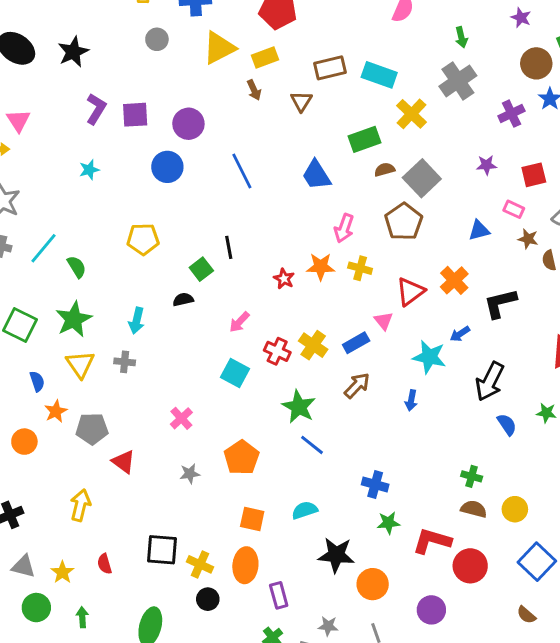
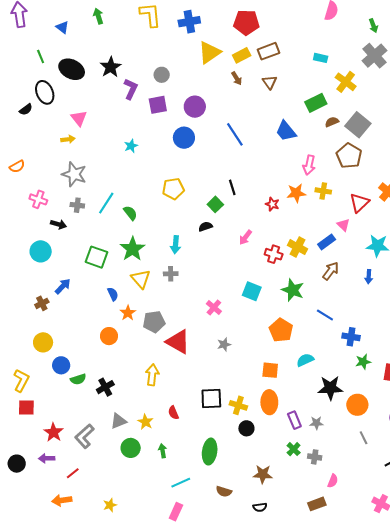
gray circle: (157, 39) -> (162, 75), moved
brown rectangle: (330, 68) -> (269, 51), moved
cyan rectangle: (379, 75) -> (321, 58), size x0.6
purple L-shape: (96, 109) -> (131, 89), moved
cyan square: (235, 373) -> (252, 291), moved
blue line: (312, 445) -> (325, 315), moved
orange pentagon: (242, 457) -> (281, 330), moved
red triangle: (124, 462) -> (178, 342), size x1.5
gray triangle: (23, 566) -> (118, 421), turned -30
gray star: (328, 626) -> (316, 423), moved

